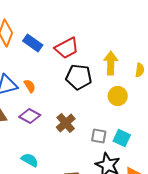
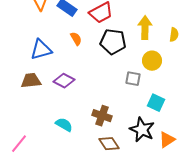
orange semicircle: (30, 86) -> (76, 39), moved
brown cross: (66, 123) -> (102, 116), moved, turned -30
gray square: (99, 136) -> (133, 79), moved

